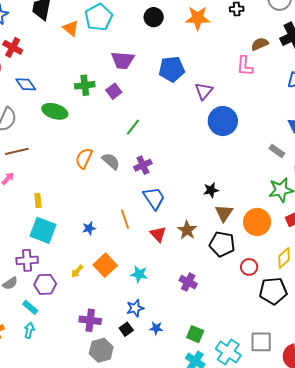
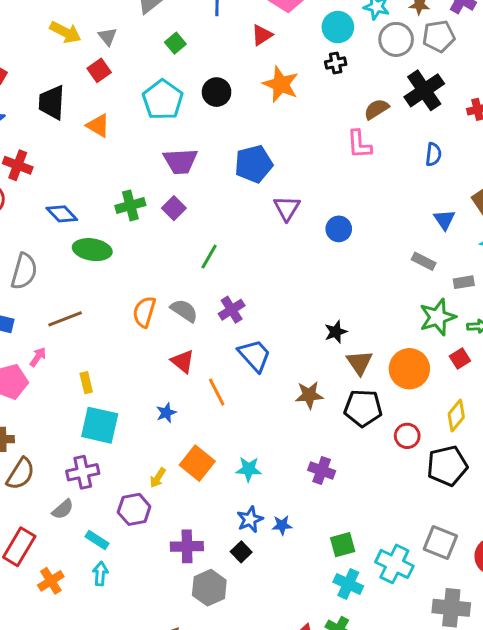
cyan pentagon: (99, 17) -> (163, 100), moved
orange star: (198, 18) -> (281, 84), turned 30
blue diamond: (26, 84) -> (62, 214), moved
purple triangle: (204, 91) -> (287, 208), moved
blue circle: (223, 121) -> (339, 229), size x0.6
brown line: (17, 151) -> (65, 319), moved
brown star: (187, 230) -> (309, 395), turned -30
red triangle: (158, 234) -> (183, 361), moved
purple hexagon: (45, 284) -> (134, 509), moved
blue star: (156, 328) -> (282, 525), moved
green square: (195, 334) -> (343, 545), turned -30
gray square: (261, 342) -> (440, 542), turned 30

